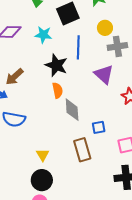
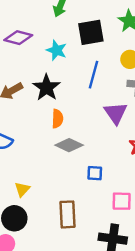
black star: (56, 65) -> (46, 87), moved
gray diamond: (72, 110) -> (69, 145), turned -75
brown rectangle: (82, 150) -> (67, 214), moved

